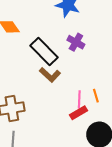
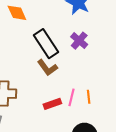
red rectangle: (78, 113) -> (52, 104), moved

